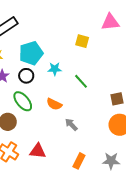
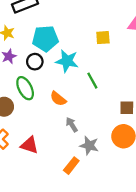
yellow square: (82, 41) -> (103, 38), turned -32
cyan star: (55, 69) -> (67, 61), size x1.5
gray star: (111, 161) -> (89, 145), moved

